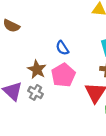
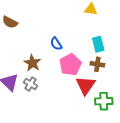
pink pentagon: (63, 75) -> (70, 65), moved

